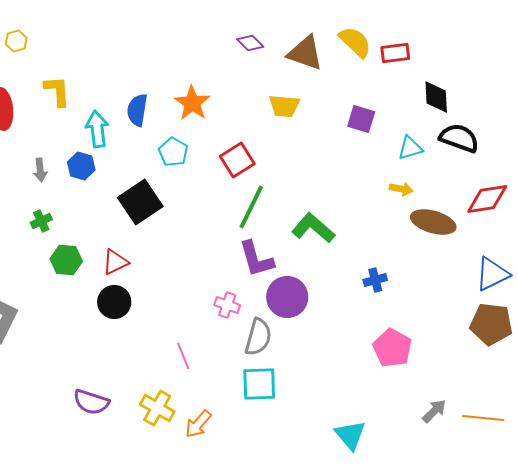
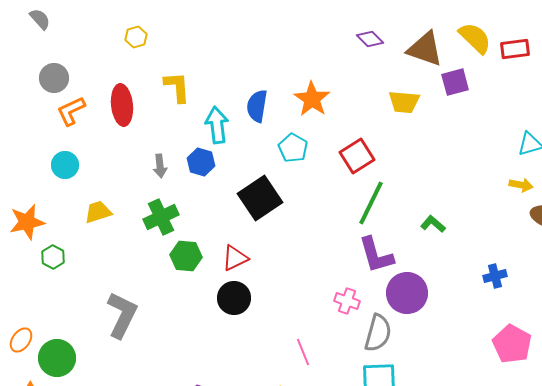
purple square: (361, 119) -> (455, 82), moved, turned -32
green cross: (41, 221) -> (161, 217), size x1.6
green L-shape: (313, 228) -> (433, 224), size x0.6

